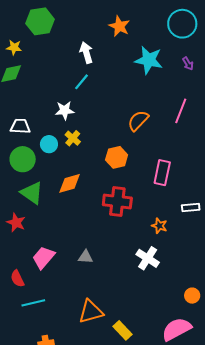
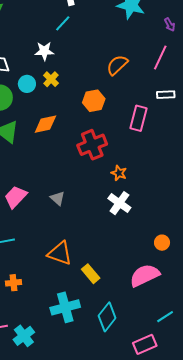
purple arrow: (188, 64) -> (170, 25), moved
red cross: (117, 201) -> (92, 145), turned -32
white rectangle: (191, 208) -> (166, 95), moved
orange star: (159, 226) -> (119, 173), moved
gray triangle: (86, 257) -> (58, 198), turned 35
orange triangle: (91, 312) -> (60, 253), turned 32

